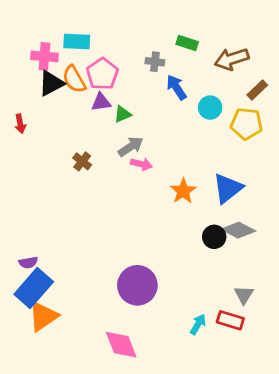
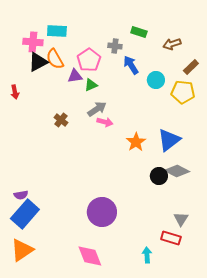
brown arrow: (232, 59) -> (172, 44), size x0.7
pink pentagon: (102, 74) -> (89, 60), moved
orange triangle: (43, 316) -> (22, 250), moved
cyan arrow: (198, 324) -> (147, 255), moved, turned -35

